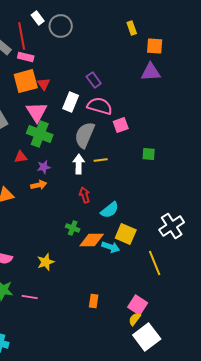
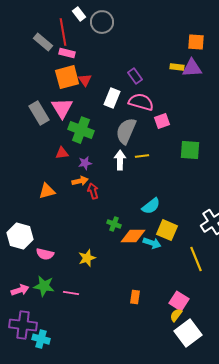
yellow rectangle: (132, 28) -> (177, 67), moved, turned -64
pink triangle: (37, 112) -> (62, 108), moved
green square: (149, 154) -> (190, 150), size x1.5
red arrow: (85, 195) -> (93, 191), moved

